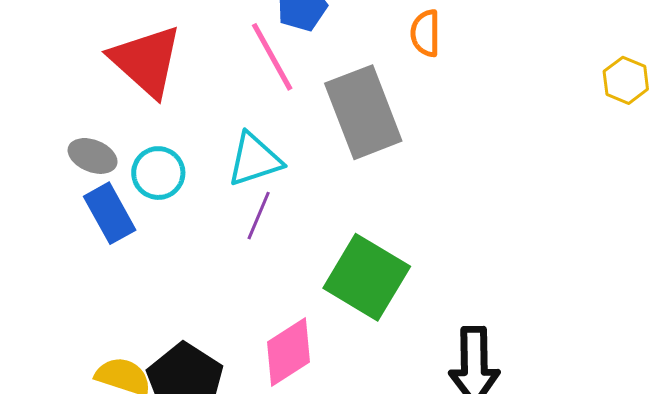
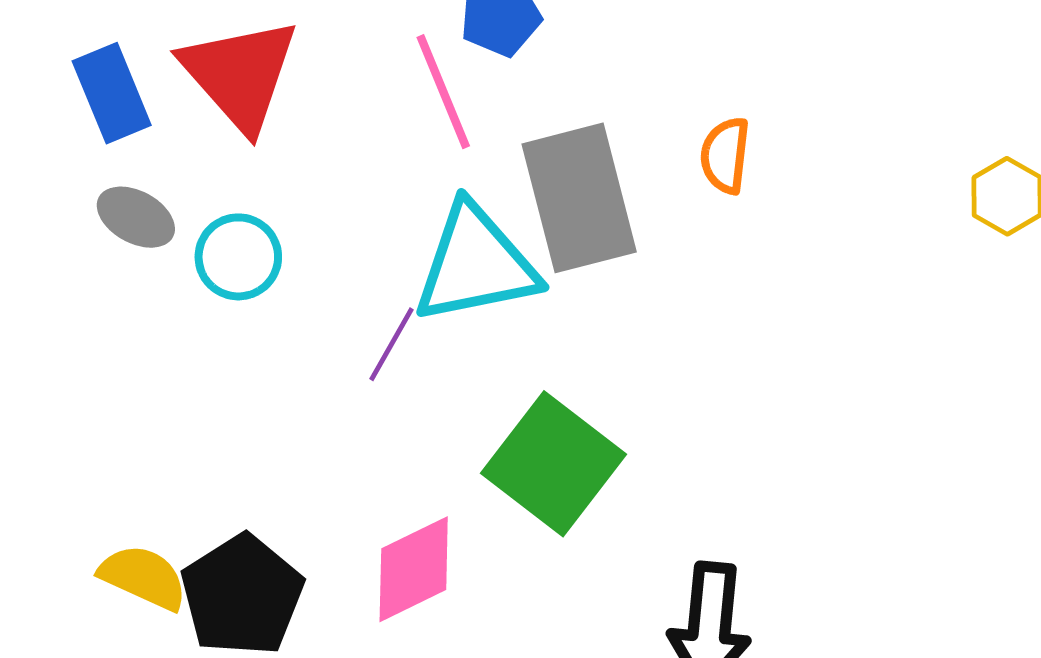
orange semicircle: (426, 33) -> (725, 155), moved
cyan triangle: (255, 160) -> (476, 264), moved, size x1.4
blue rectangle: (110, 213) -> (112, 93), moved

